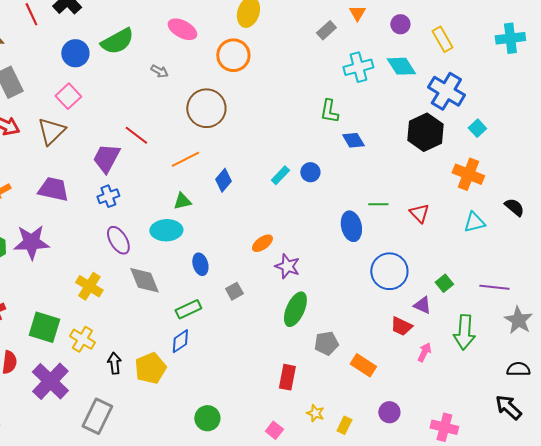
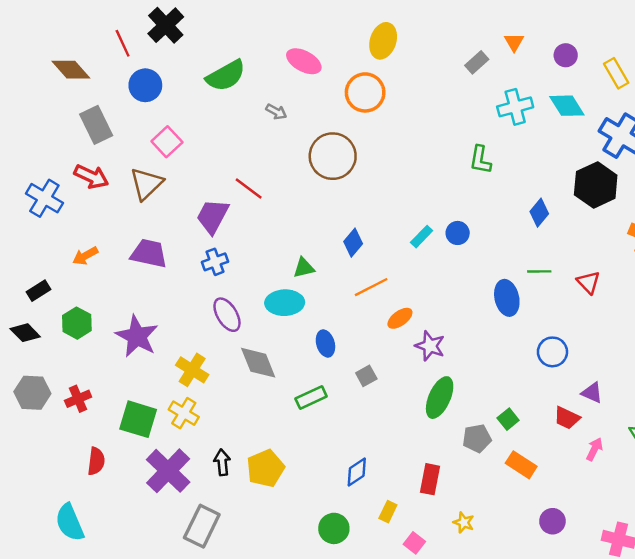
blue circle: (75, 53) -> (145, 85), moved
blue diamond: (353, 140) -> (539, 213), moved, turned 70
orange line: (185, 159) -> (371, 287), moved
purple star: (31, 242) -> (137, 336), moved, turned 30
blue circle: (389, 271) -> (552, 352), size x0.7
green square: (444, 283) -> (508, 419), moved
yellow cross: (82, 339) -> (184, 413), moved
blue diamond: (180, 341) -> (357, 472), moved
purple cross: (50, 381) -> (168, 471), moved
yellow rectangle: (344, 425) -> (388, 512), moved

